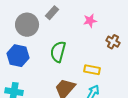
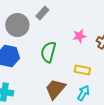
pink star: (90, 21) -> (79, 36), moved

